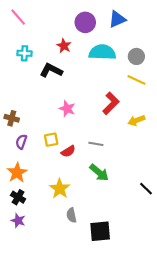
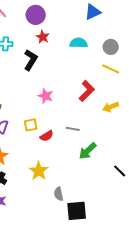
purple circle: (85, 22) -> (36, 15), moved
cyan semicircle: (102, 52) -> (79, 43), size x0.7
black L-shape: (51, 70) -> (31, 60), turned 95
green arrow: (99, 173) -> (88, 151), moved, turned 96
gray semicircle: (71, 215) -> (59, 194), moved

